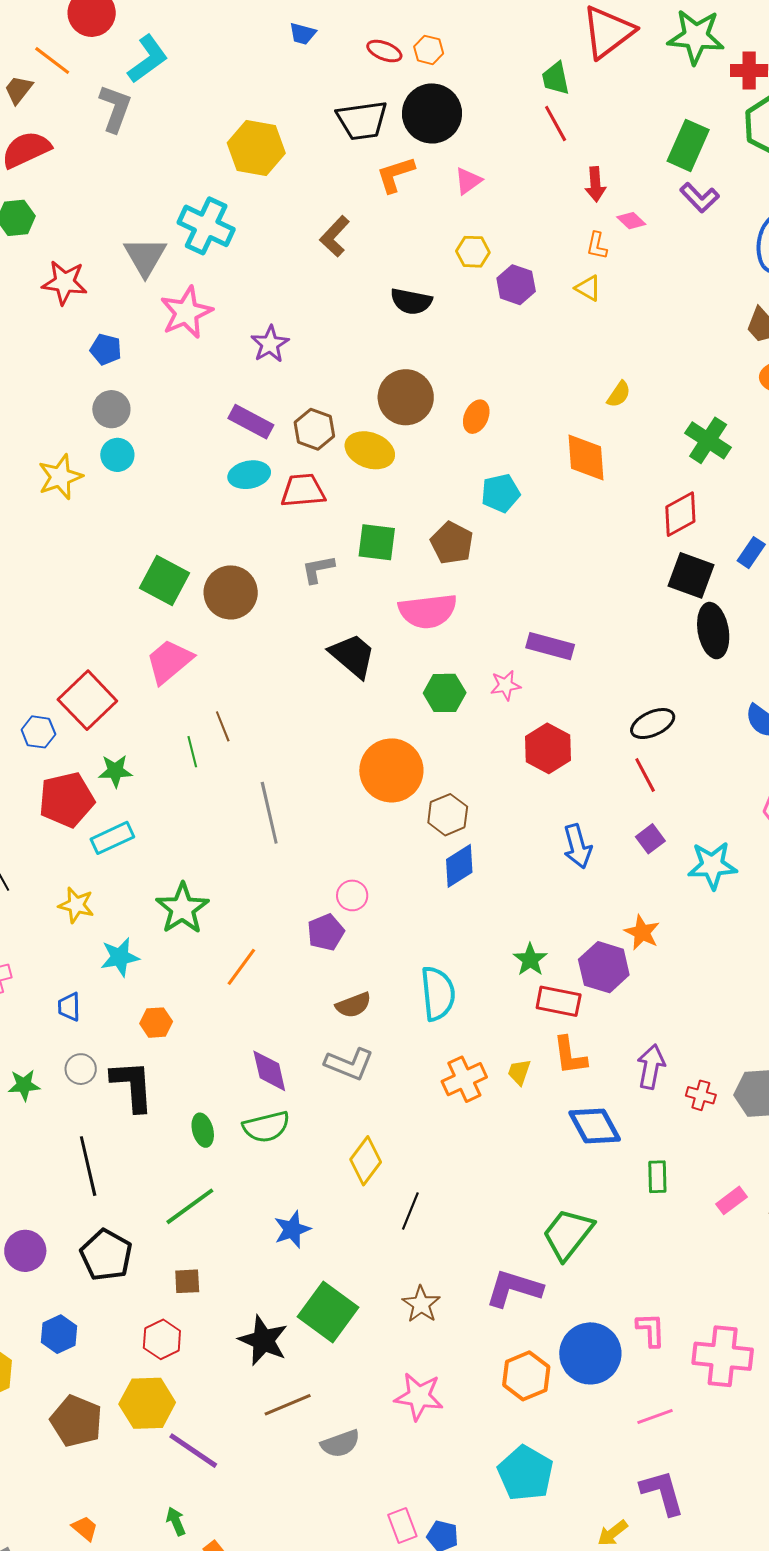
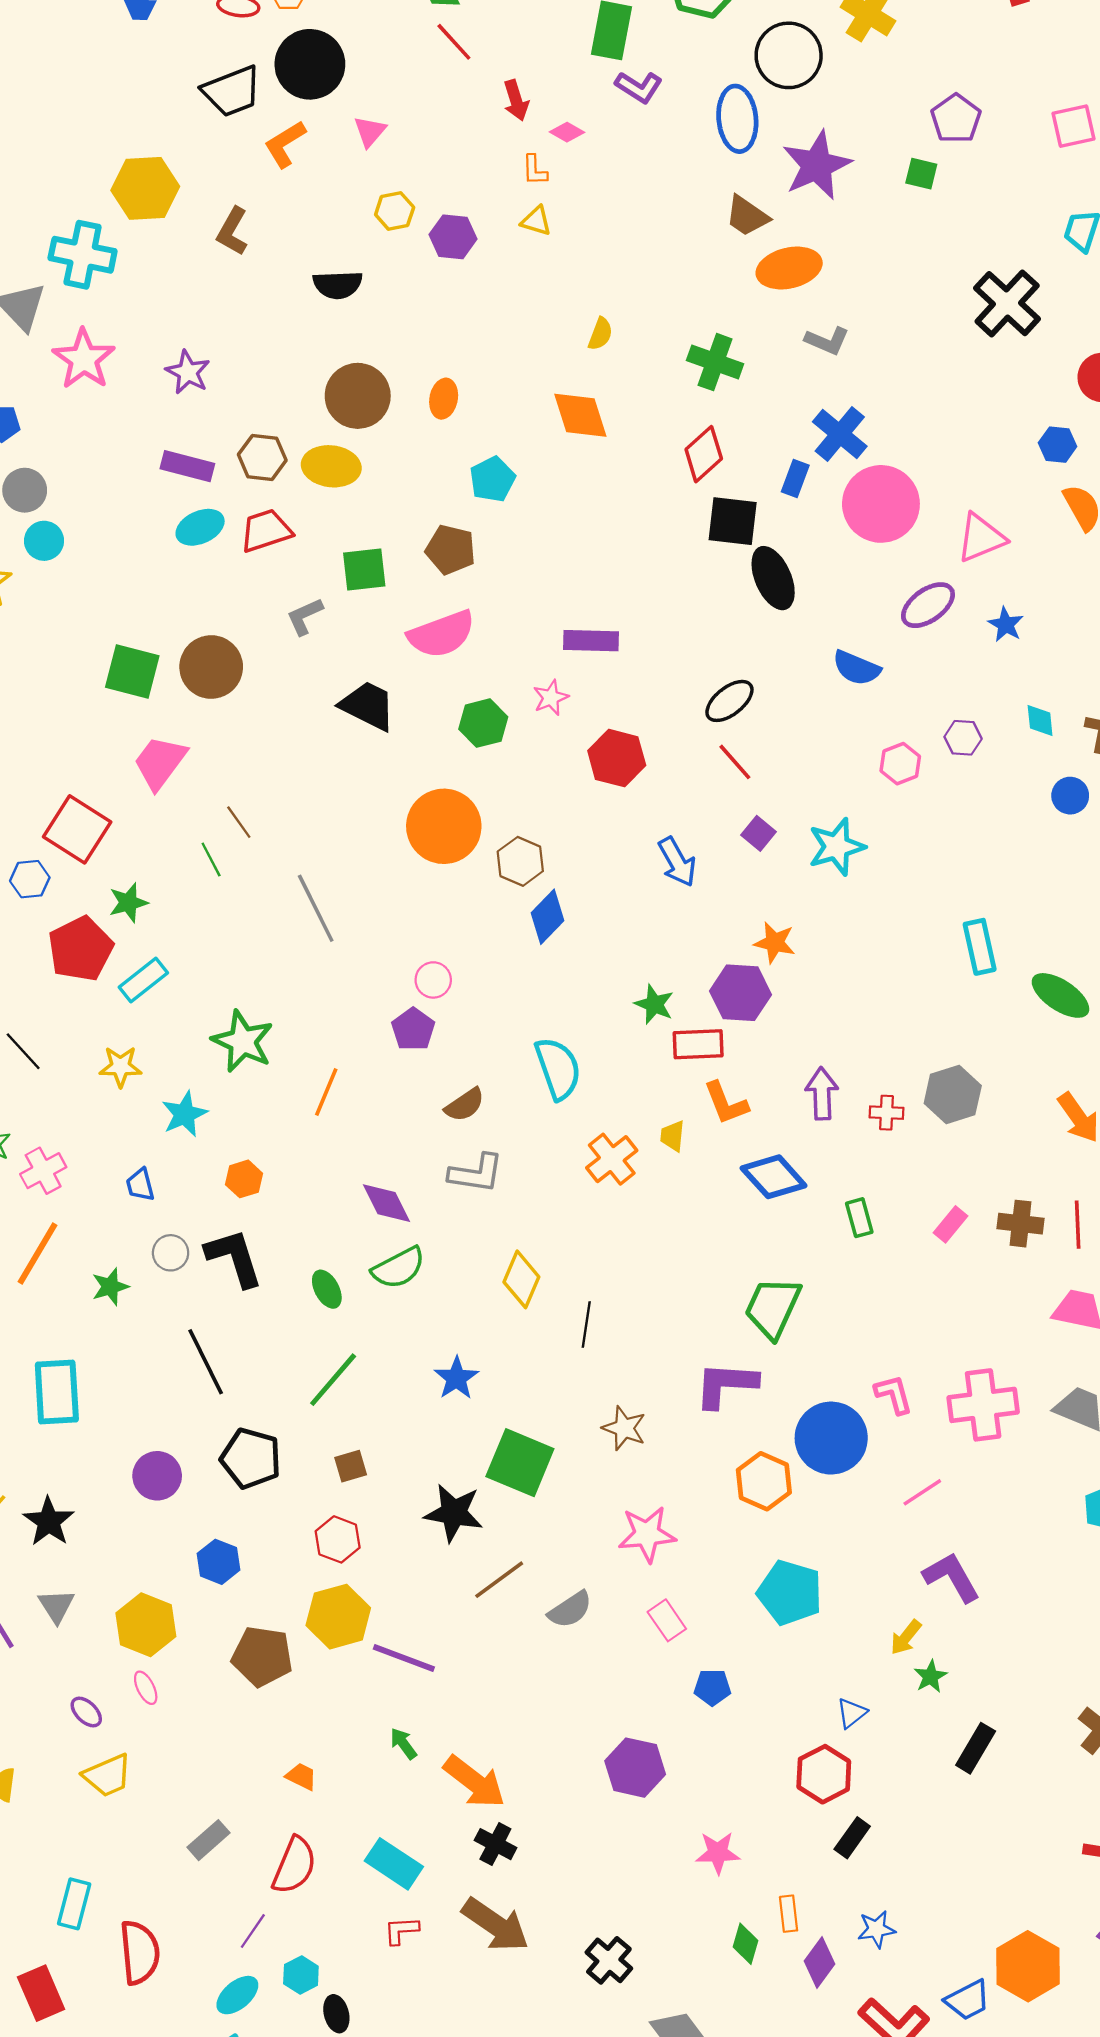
yellow hexagon: (256, 148) -> (145, 188), moved
pink rectangle: (402, 1525) -> (667, 1620), moved

